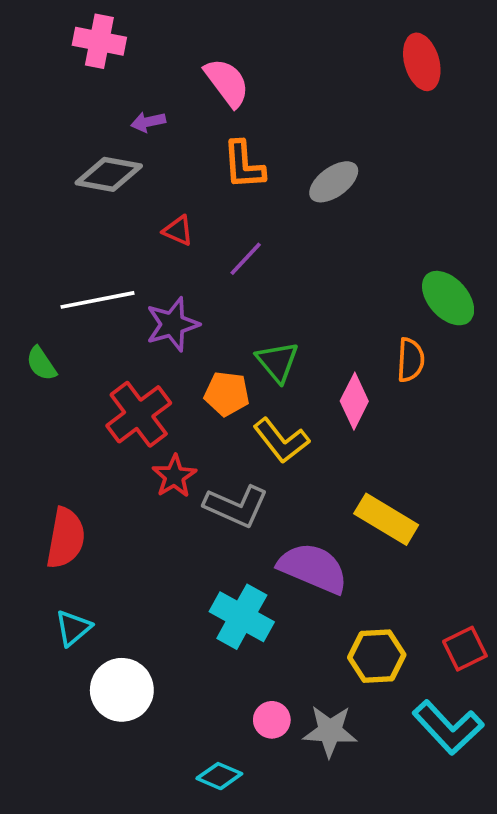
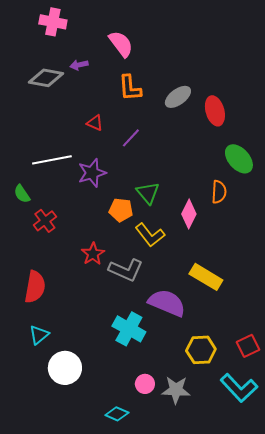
red ellipse: (422, 62) -> (215, 111), moved
gray diamond: (109, 174) -> (46, 78), moved
red cross: (139, 414) -> (45, 221), moved, size x0.7

